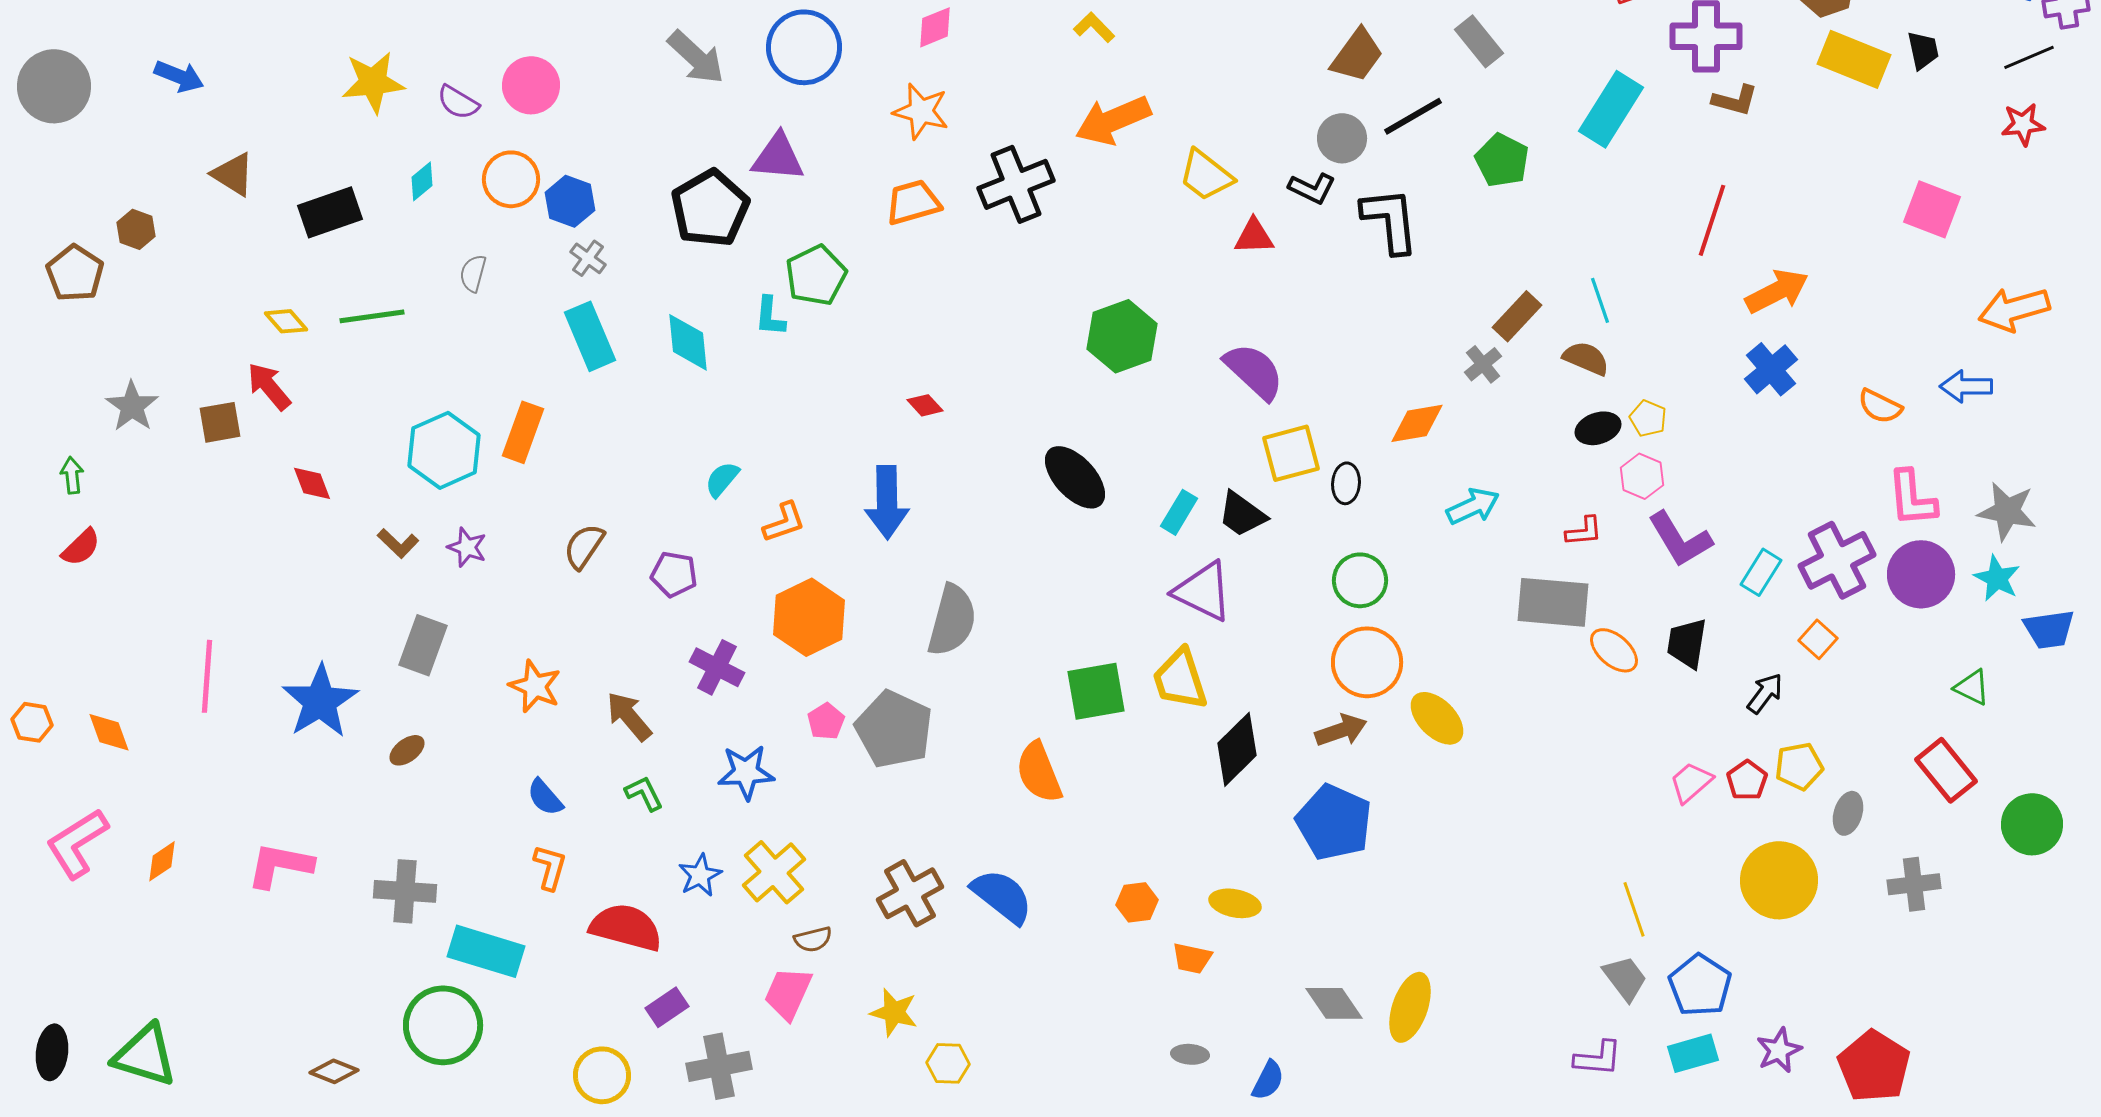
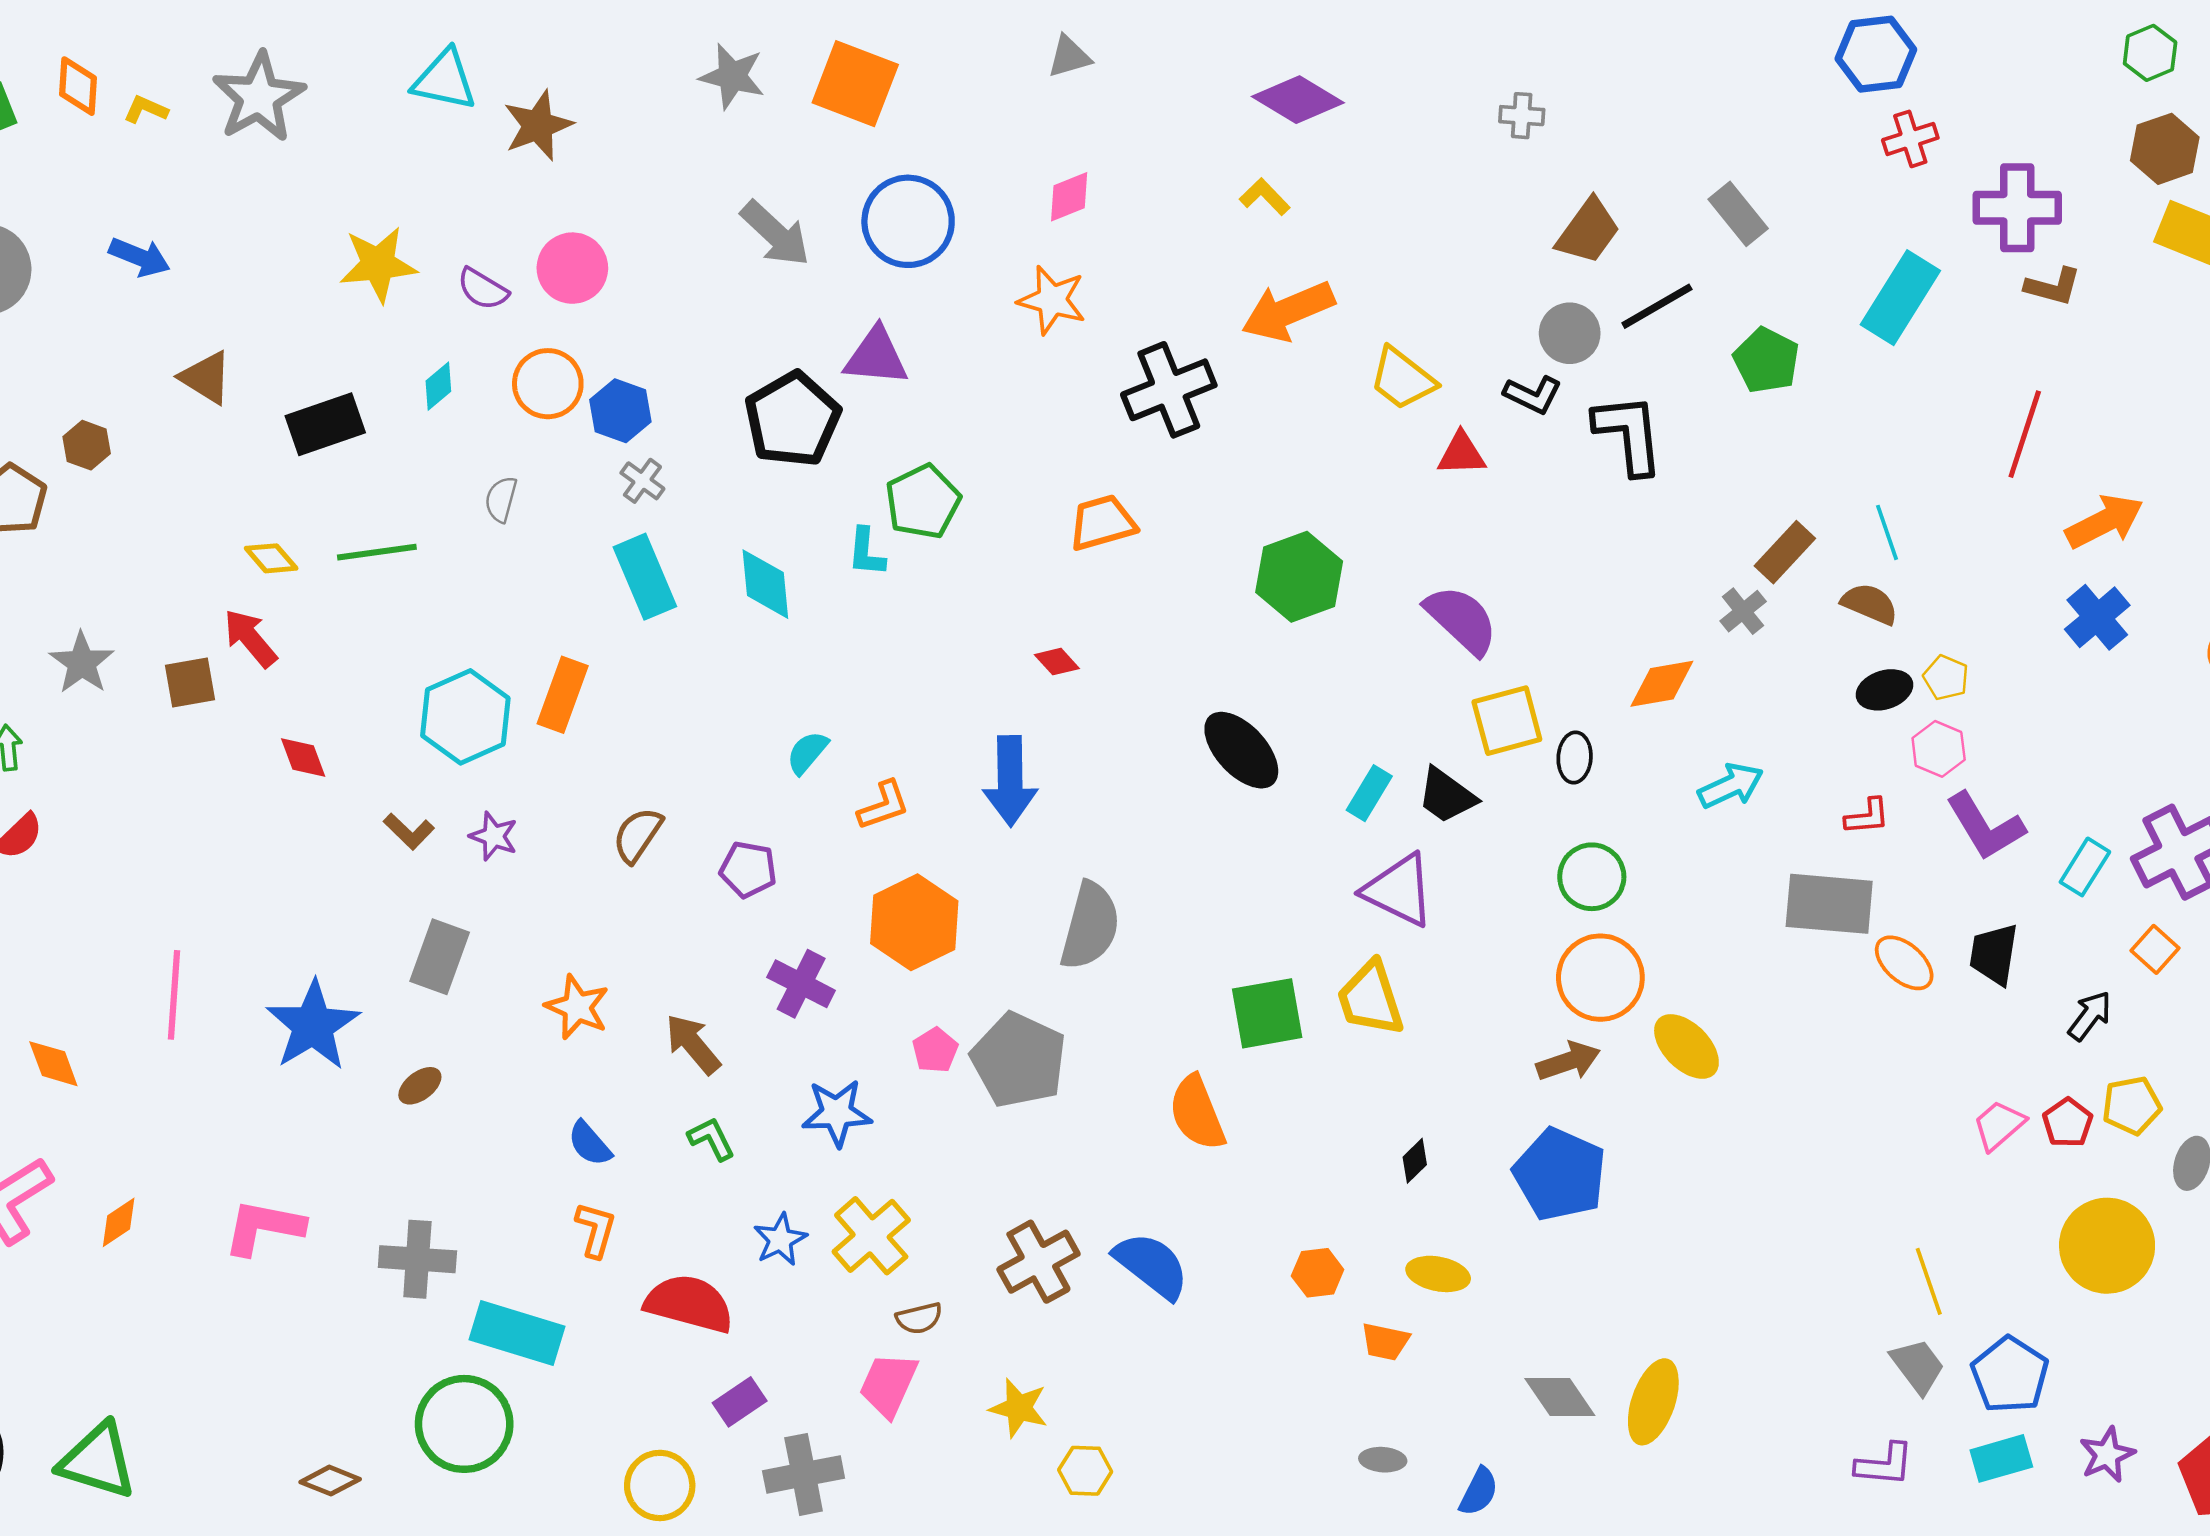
orange trapezoid: (913, 202) -> (1102, 523), moved
black diamond: (1237, 749) -> (1415, 1161), moved, size x0.5

